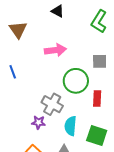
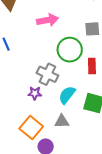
cyan semicircle: (71, 126) -> (67, 95), turned 36

